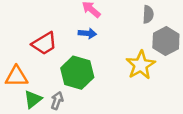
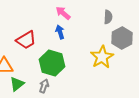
blue arrow: (87, 33) -> (60, 32), turned -112
gray arrow: (57, 101) -> (44, 86), moved

